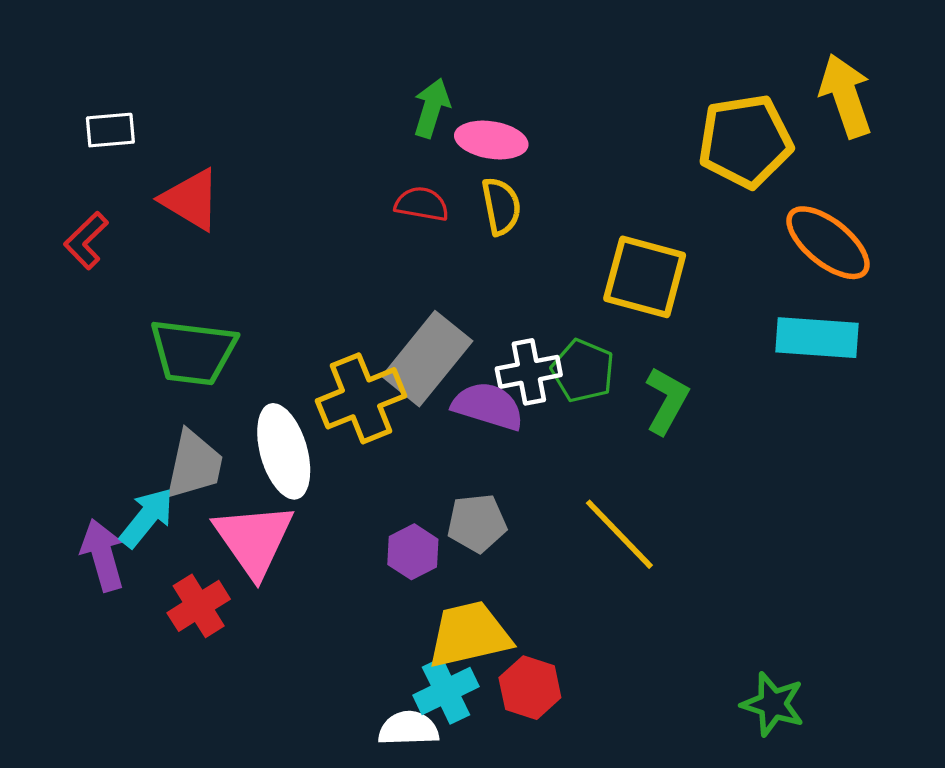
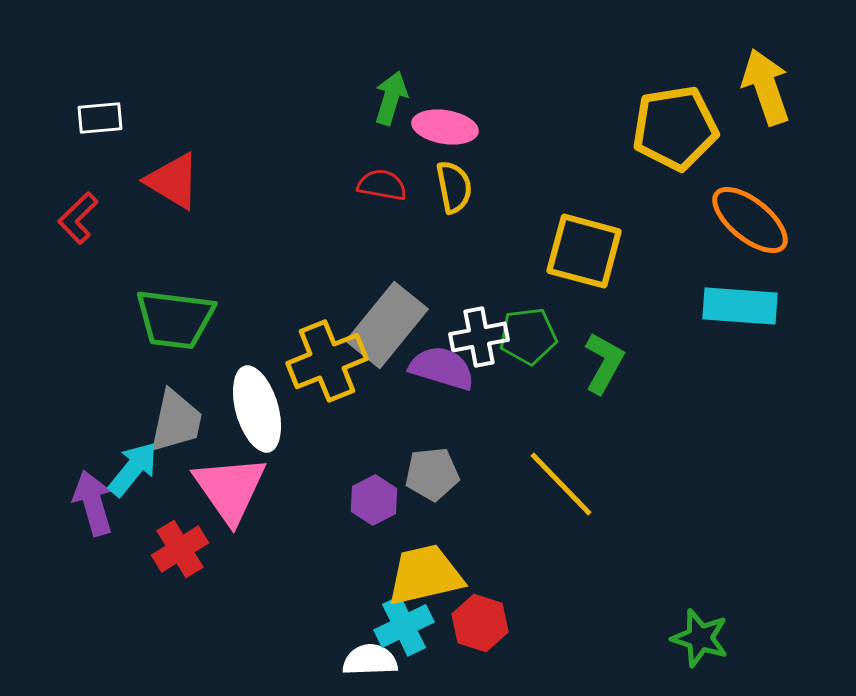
green pentagon: (583, 371) -> (528, 336), turned -30

